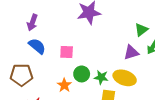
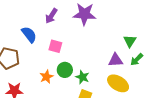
purple arrow: (32, 22) -> (51, 16), moved
green triangle: (141, 30) -> (130, 41), turned -32
yellow ellipse: (125, 78) -> (118, 83), moved

